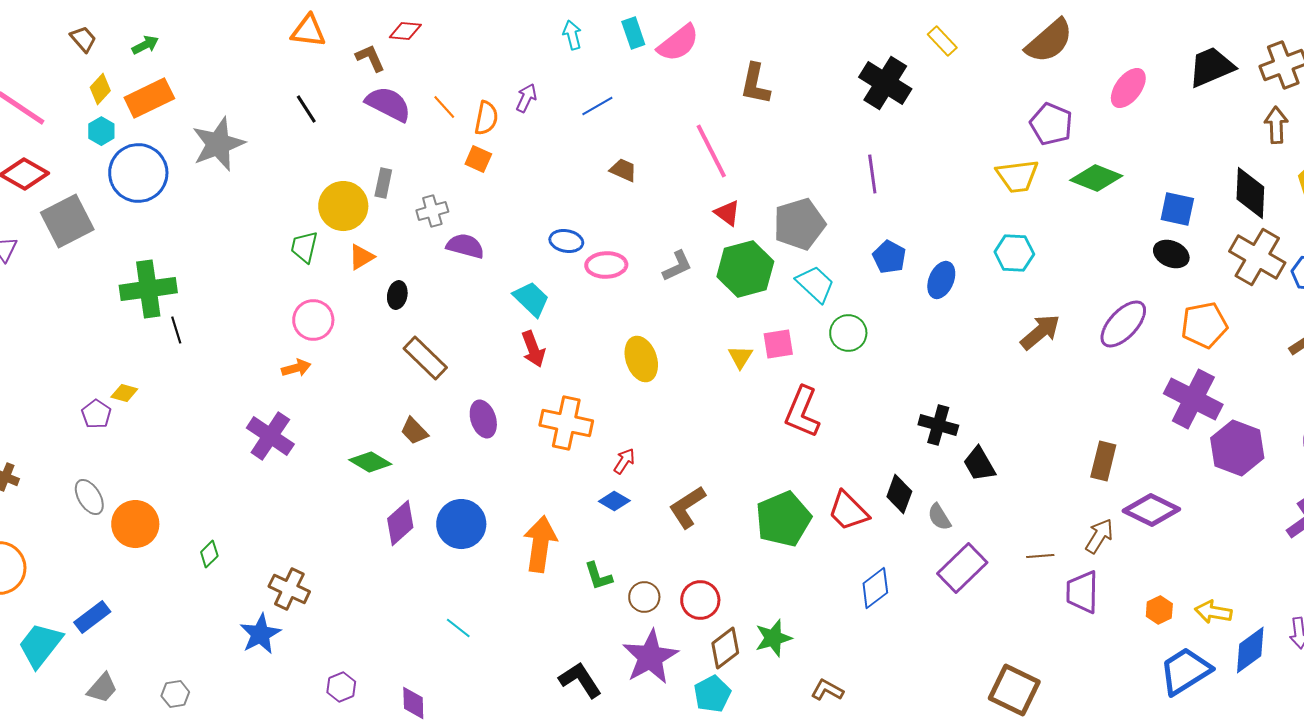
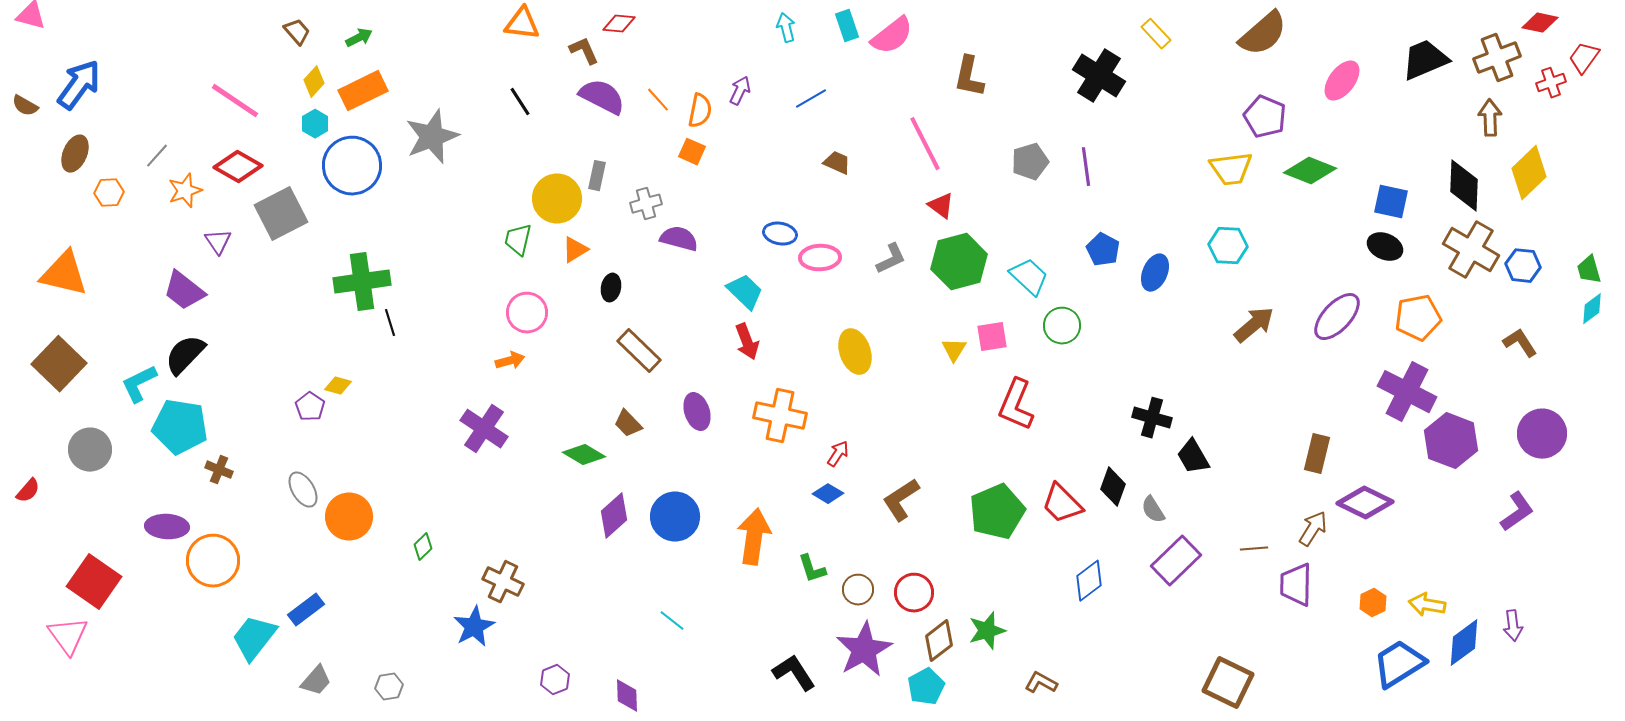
gray pentagon: (799, 224) -> (1030, 162), moved, size x0.7

